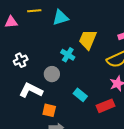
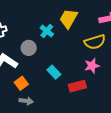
orange square: (49, 110) -> (21, 83), turned 32

